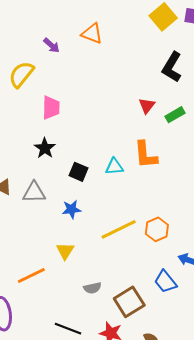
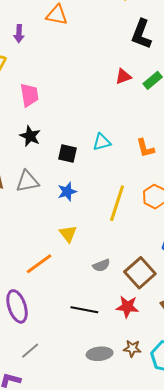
purple arrow: (52, 45) -> (19, 34), turned 60
red triangle: (147, 106) -> (123, 76), turned 42
orange L-shape: (146, 155) -> (145, 148), moved, size x0.7
yellow line: (119, 229) -> (117, 203), turned -36

